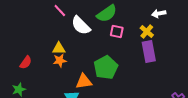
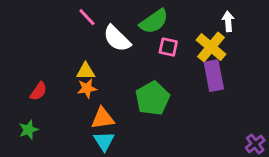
white arrow: (159, 13) -> (228, 21), turned 96
yellow cross: (147, 31) -> (211, 47), size x1.5
orange triangle: (84, 81) -> (103, 118), moved

